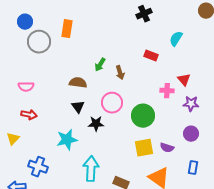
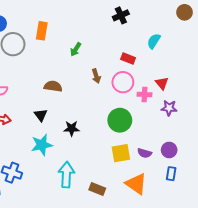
green arrow: (100, 65) -> (76, 49), moved
pink circle: (112, 103) -> (123, 82), moved
black triangle: (78, 107) -> (41, 115), moved
purple circle: (191, 134) -> (169, 150), moved

